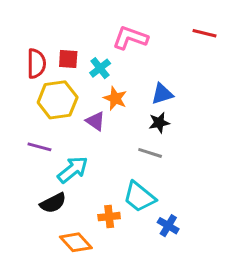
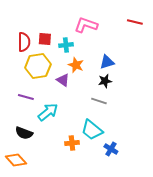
cyan cross: (100, 68) -> (66, 45), turned 32
black semicircle: (53, 203) -> (24, 133), moved, turned 48
orange diamond: (76, 242) -> (16, 160), moved

